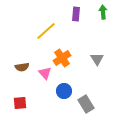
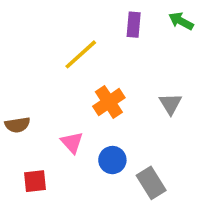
green arrow: (103, 12) -> (181, 21), turned -56
brown semicircle: (22, 67) -> (17, 125), moved
pink triangle: (45, 73) -> (72, 142), moved

